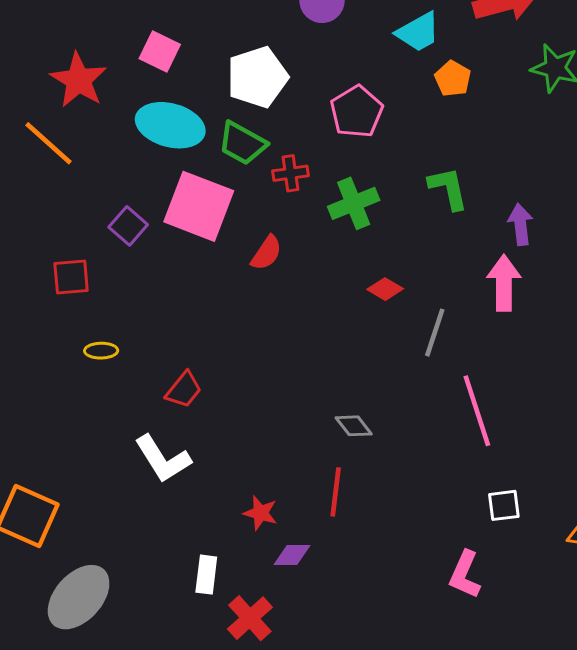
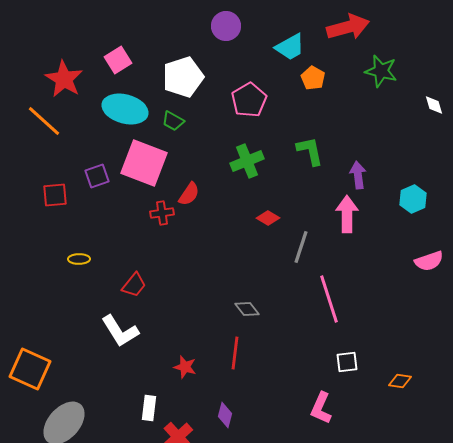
pink square: (160, 52) -> (118, 60), turned 32
green trapezoid: (242, 143) -> (173, 121), size x0.7
red cross: (290, 173) -> (162, 213), moved
purple square: (128, 226) -> (97, 176), turned 30
red square: (71, 277) -> (55, 195), moved
purple diamond: (292, 555) -> (225, 415), moved, turned -75

